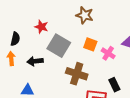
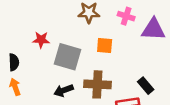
pink cross: (108, 53) -> (126, 16), moved
black arrow: (35, 61) -> (64, 90), moved

